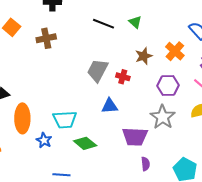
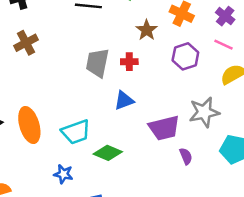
gray star: (163, 117) -> (204, 112), moved, turned -30
orange ellipse: (22, 118) -> (29, 125), moved
blue star: (44, 140) -> (63, 174), moved

